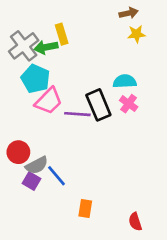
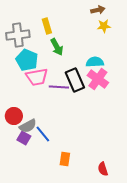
gray cross: (24, 46) -> (18, 35), turned 30
green arrow: (46, 47) -> (57, 47), moved, turned -108
pink trapezoid: (49, 101) -> (37, 77), turned 35
pink cross: (129, 104) -> (98, 79), size x1.5

